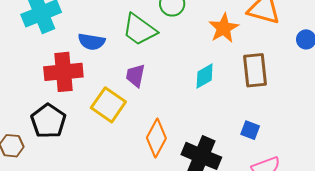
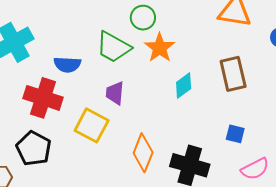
orange star: (224, 28) -> (160, 48), moved
red cross: (63, 72) -> (43, 98), turned 30

